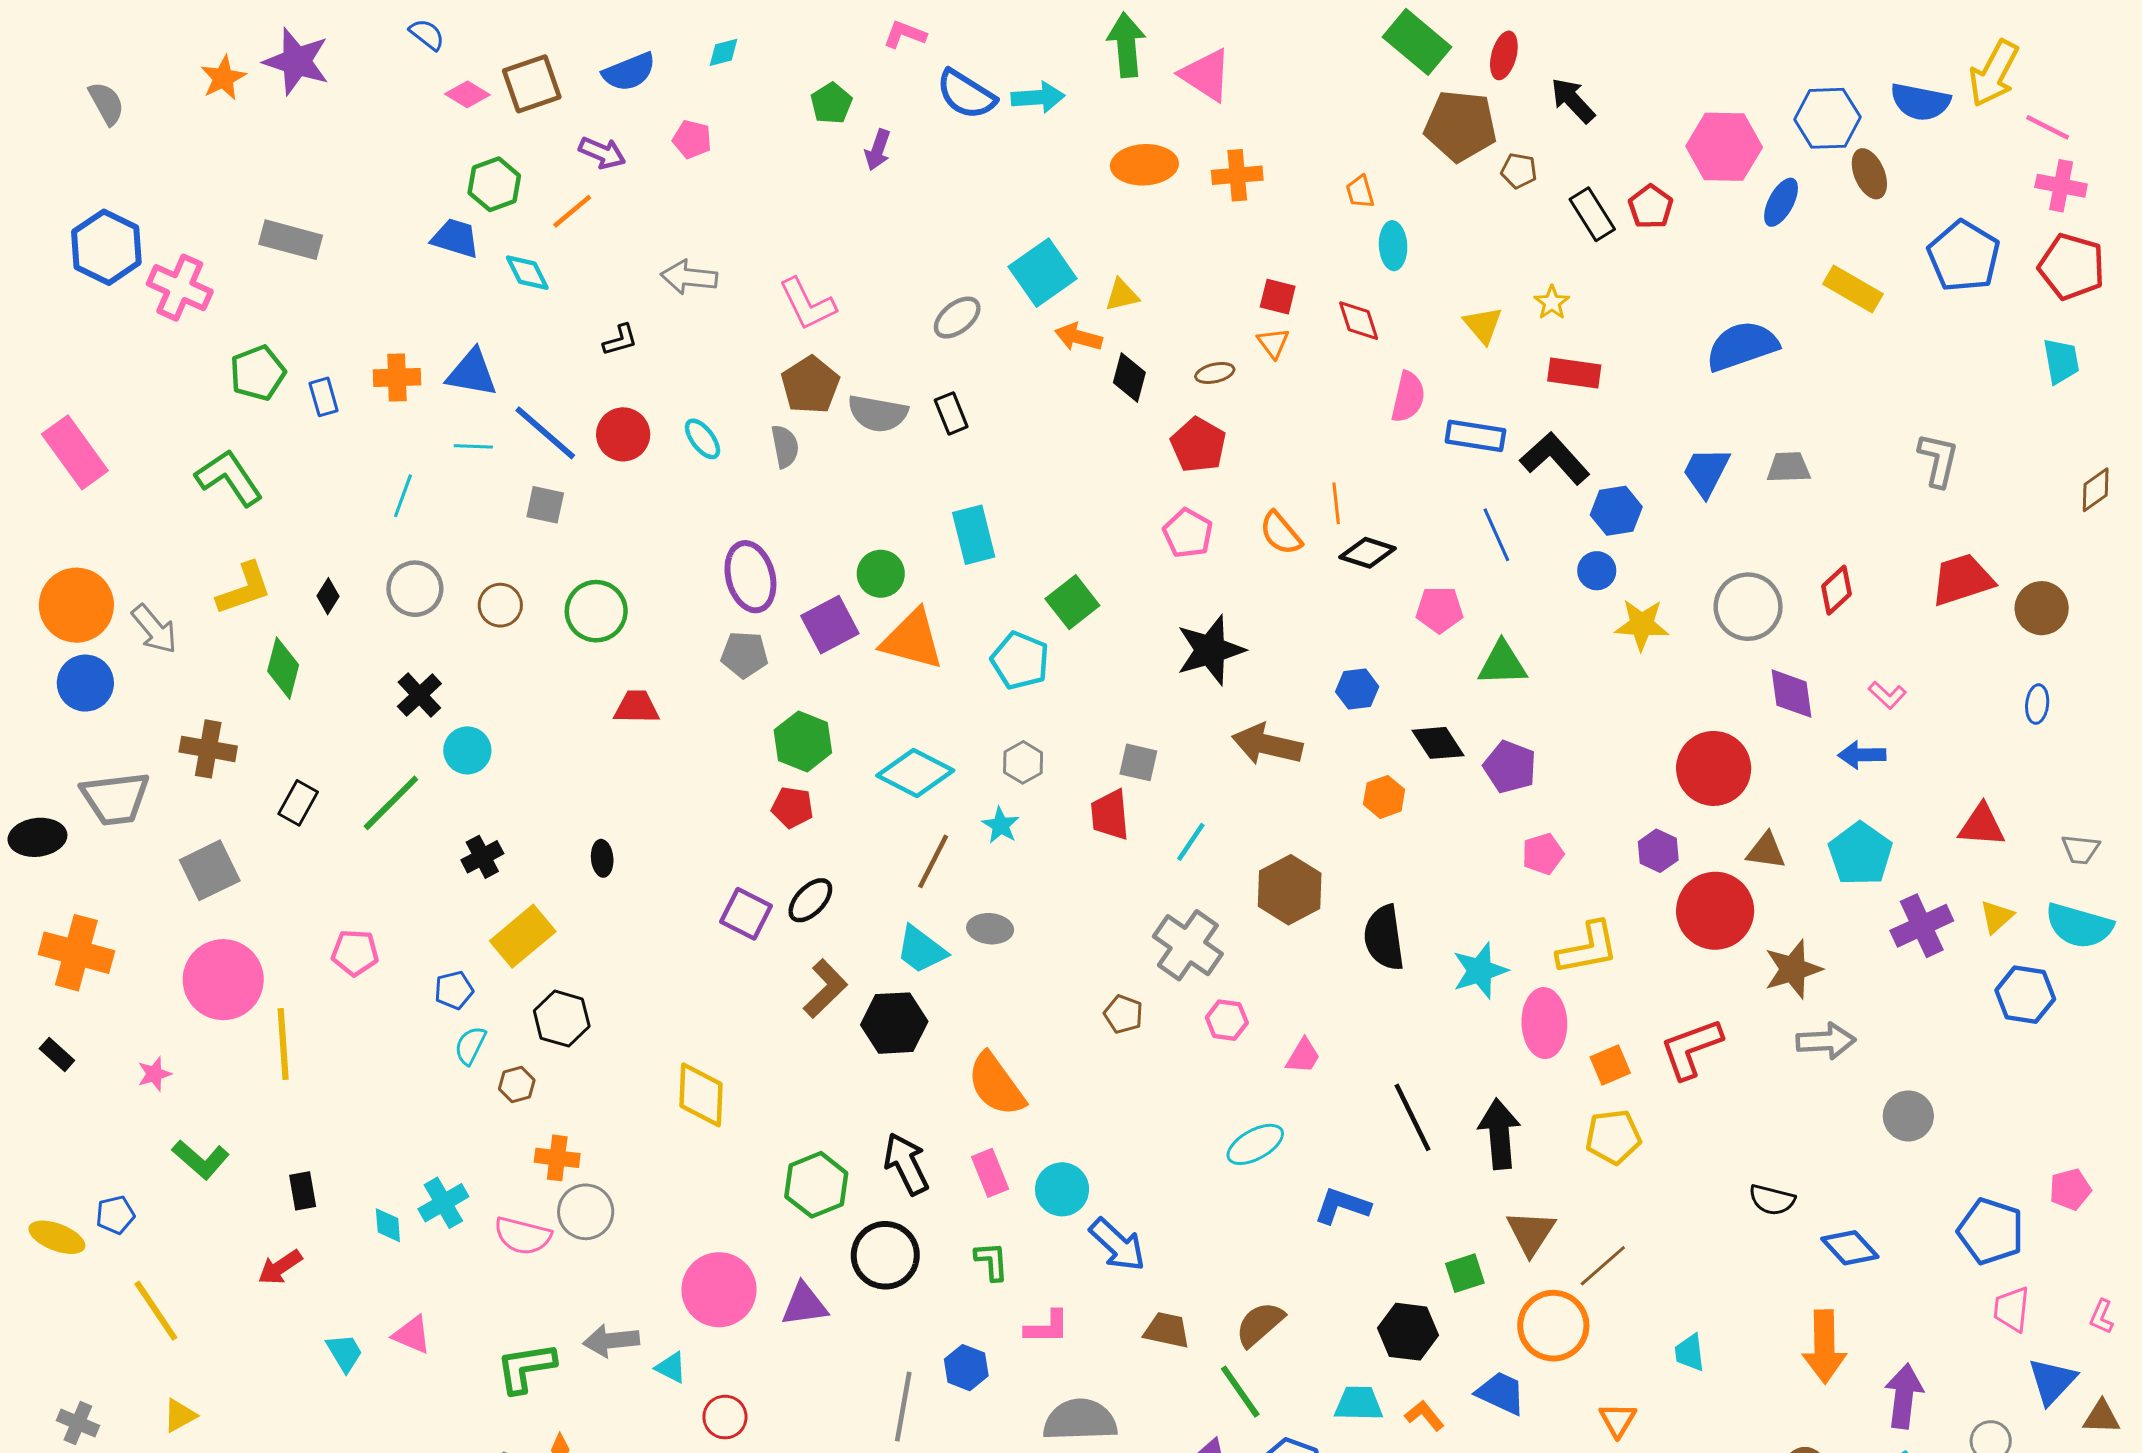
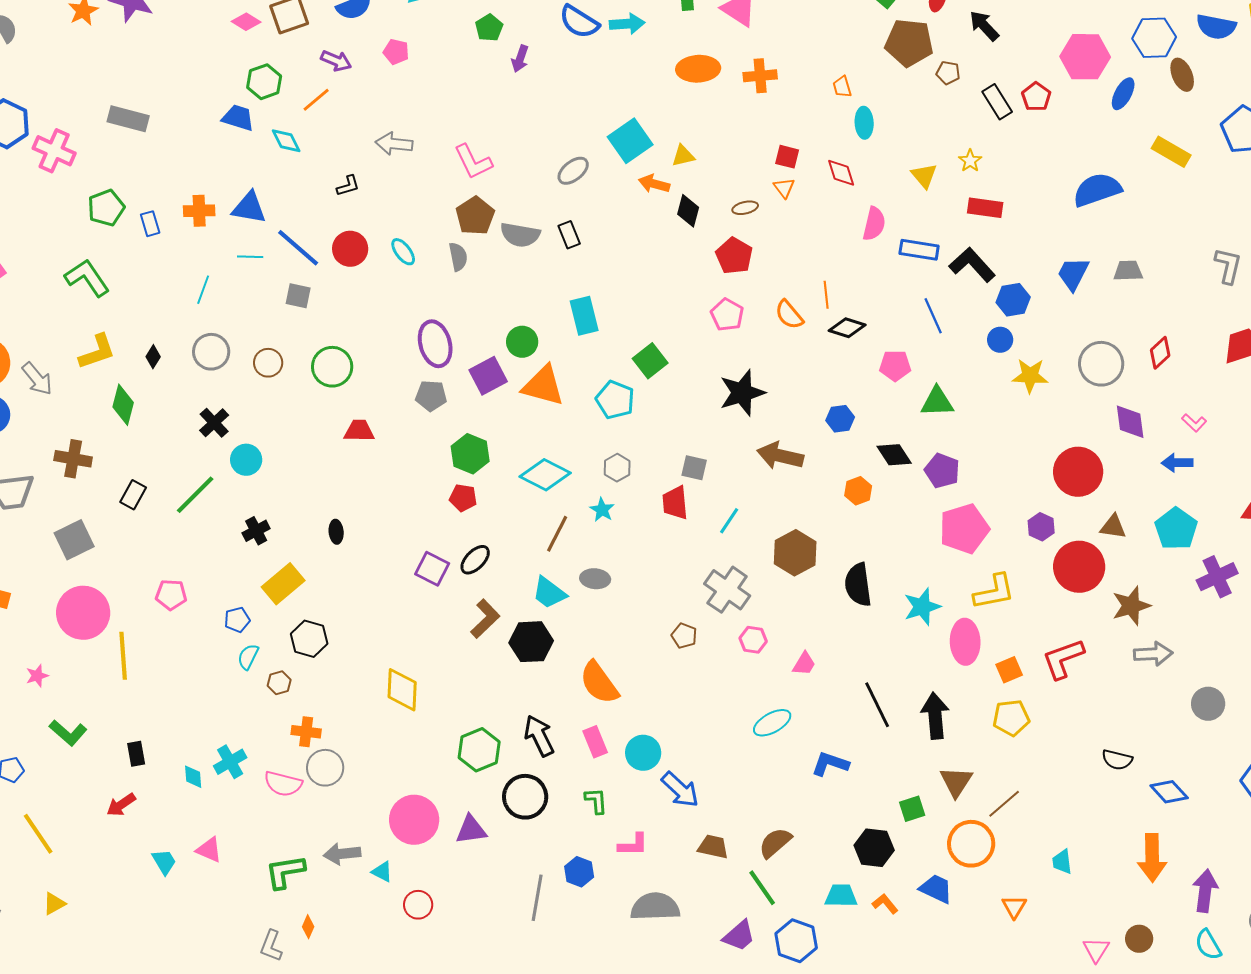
pink pentagon: (1543, 854) -> (964, 529), size x1.8

